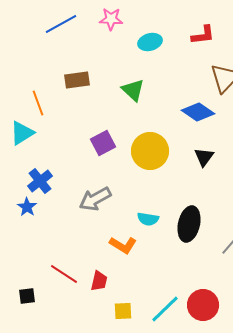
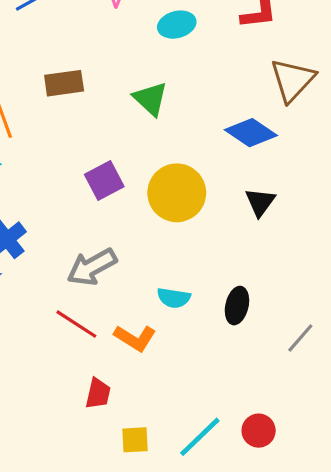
black ellipse: (189, 224) -> (237, 306), size x0.7
red line: (64, 274) -> (76, 324), moved
red circle: (203, 305) -> (259, 431), size x0.7

